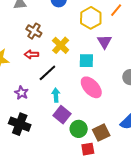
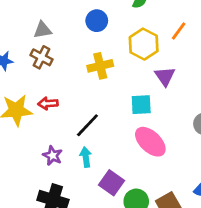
brown cross: (34, 31) -> (41, 57), moved
yellow cross: (61, 45) -> (100, 66), moved, turned 36
red arrow: (31, 54) -> (48, 103), moved
cyan arrow: (56, 95) -> (86, 157), moved

